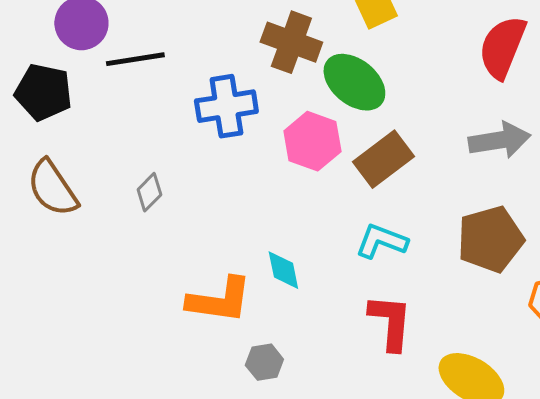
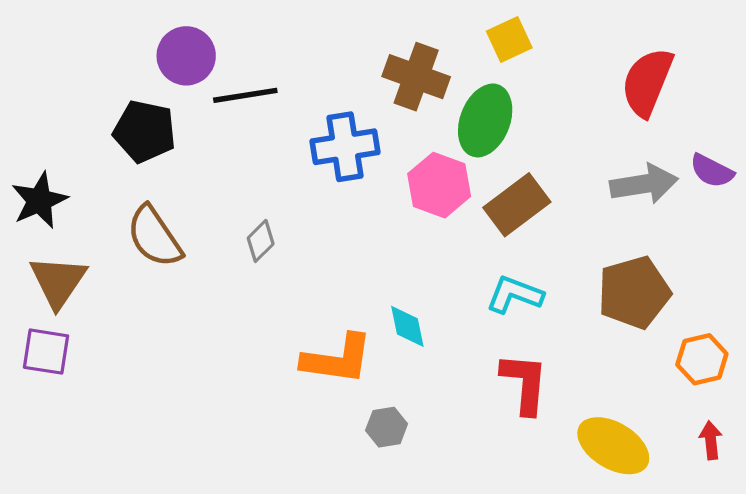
green ellipse: (354, 82) -> (485, 120), turned 72

